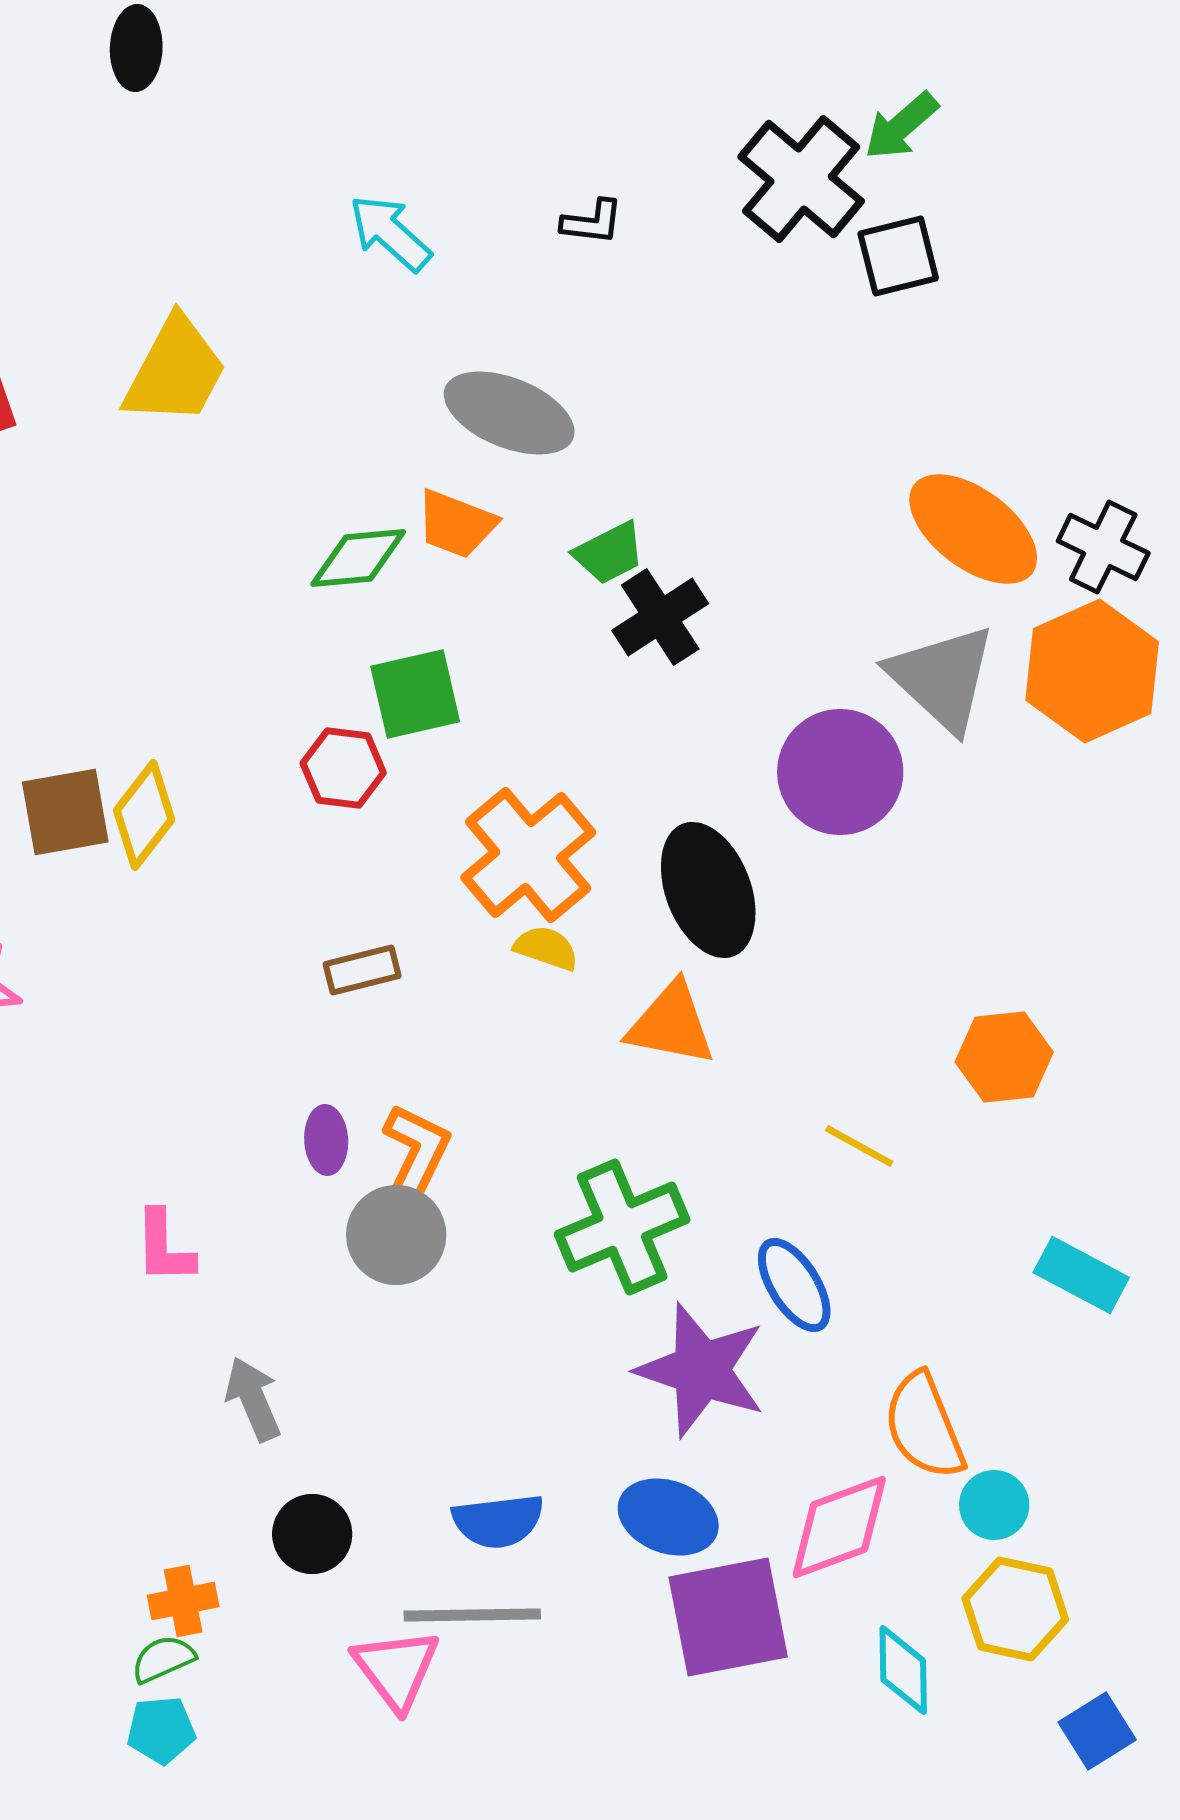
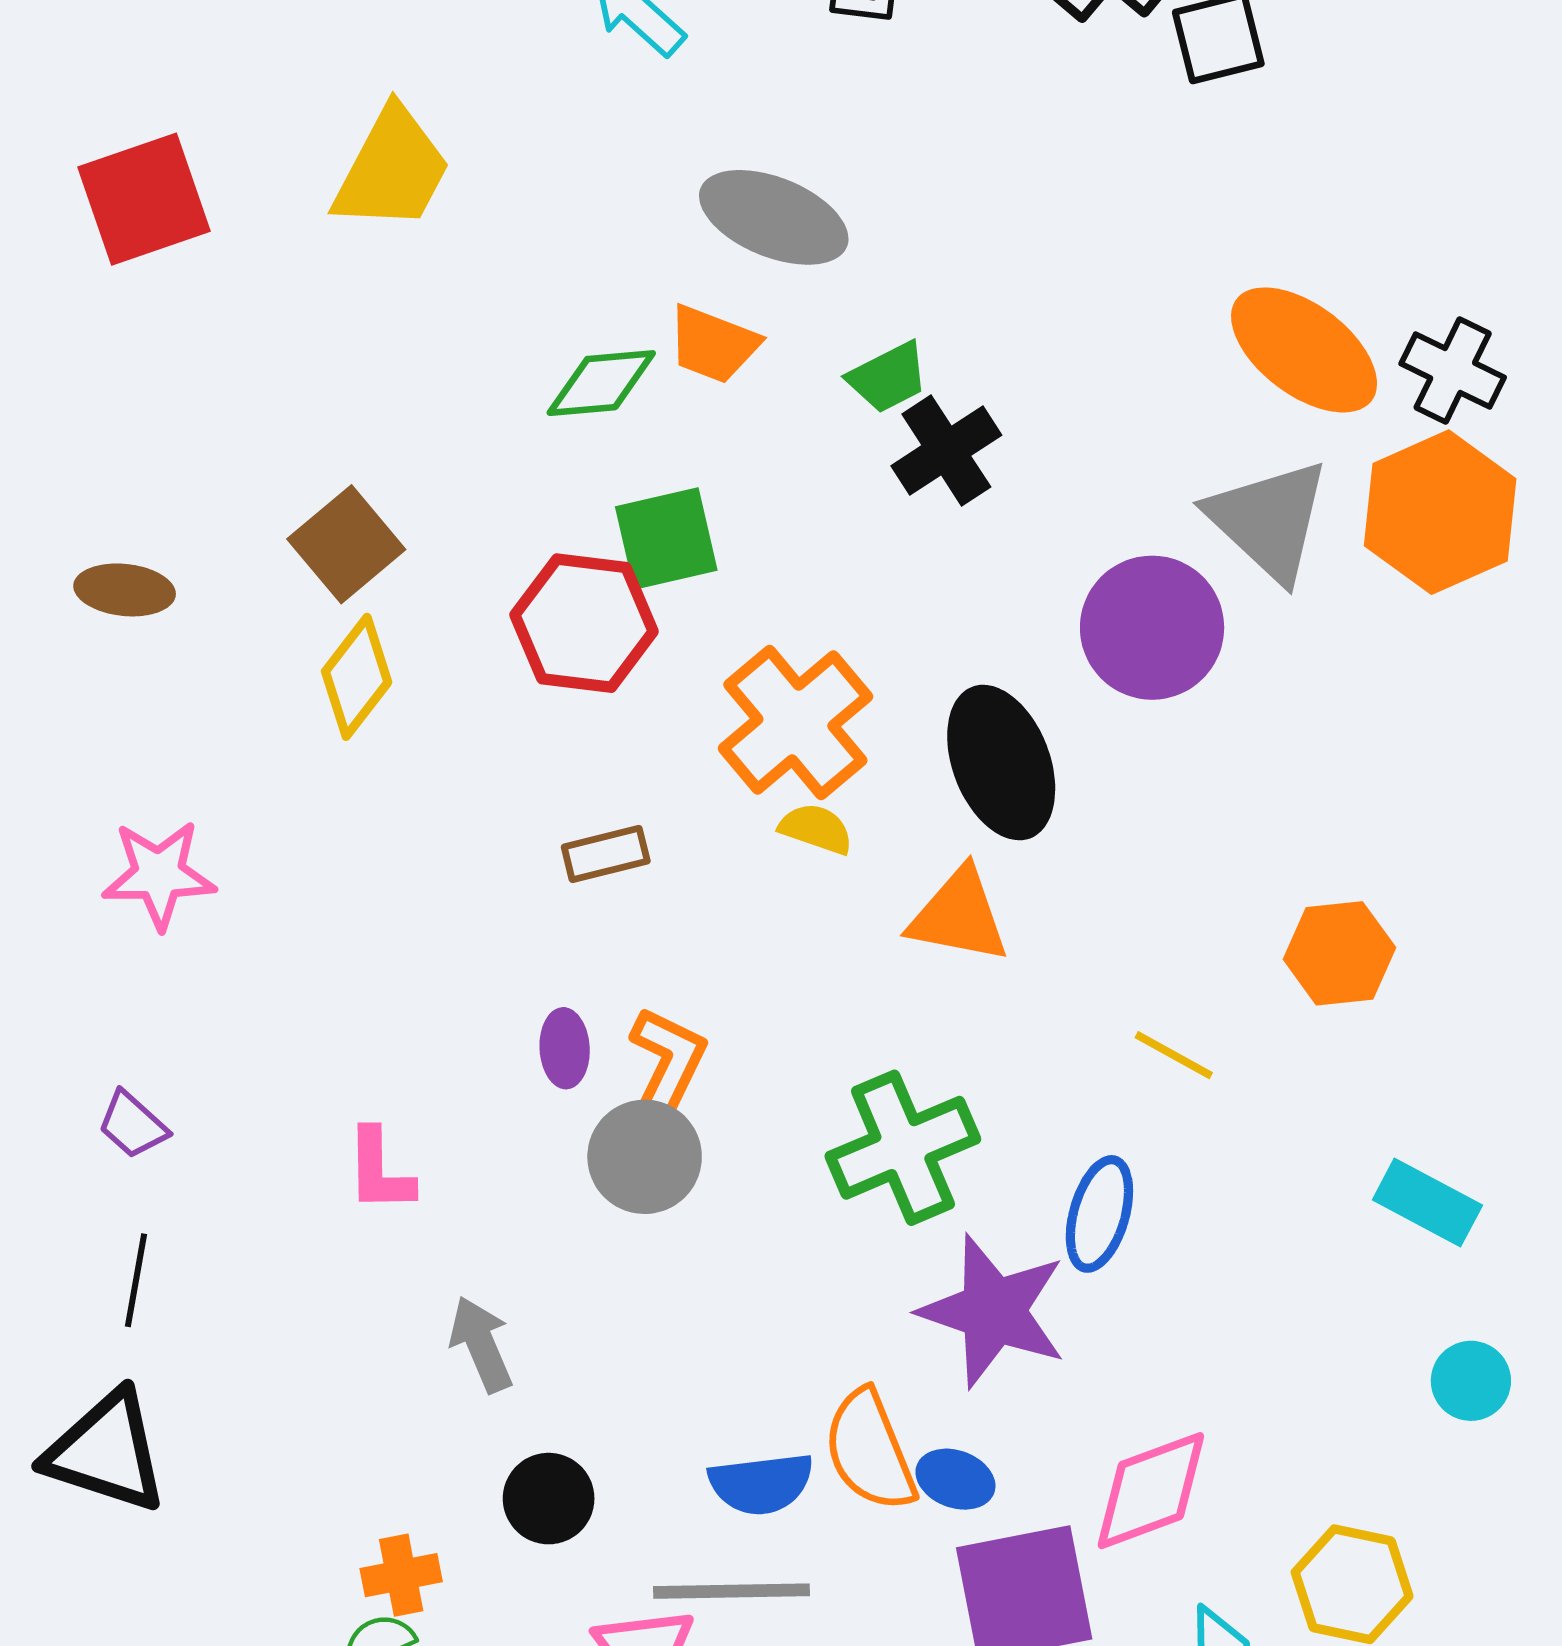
red hexagon: (343, 768) -> (584, 623), size x1.5
brown square: (65, 812) -> (346, 544), moved, turned -30
blue ellipse: (794, 1285) -> (1099, 1214), turned 48
orange semicircle: (924, 1426) -> (870, 1451), moved
cyan circle: (994, 1505) -> (1471, 1381), moved
blue ellipse: (668, 1517) -> (955, 1479), size x0.7

